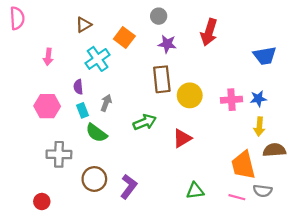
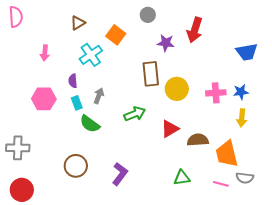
purple star: (167, 44) -> (166, 43), moved
brown semicircle: (274, 150) -> (198, 140), moved
gray cross: (59, 154) -> (18, 148), moved
brown circle: (94, 179) -> (76, 166), moved
red circle: (42, 201) -> (22, 190), moved, size x1.5

